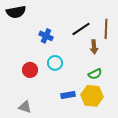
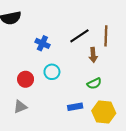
blue rectangle: (68, 95) -> (75, 107), moved
yellow hexagon: (92, 96) -> (104, 112), moved
gray triangle: (25, 107) -> (20, 107), moved, turned -40

